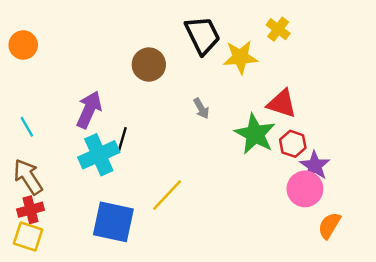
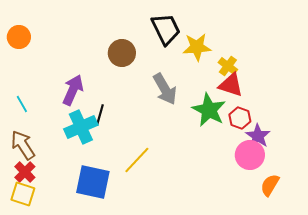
yellow cross: (278, 29) -> (228, 66), moved
gray arrow: (201, 108) -> (165, 89), size x1.8
red cross: (30, 210) -> (25, 172), turned -30

